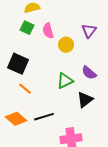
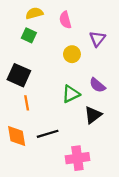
pink semicircle: (48, 31) -> (65, 20), moved
orange line: (25, 89) -> (27, 103), turned 40
orange diamond: (16, 119) -> (17, 136), turned 40

